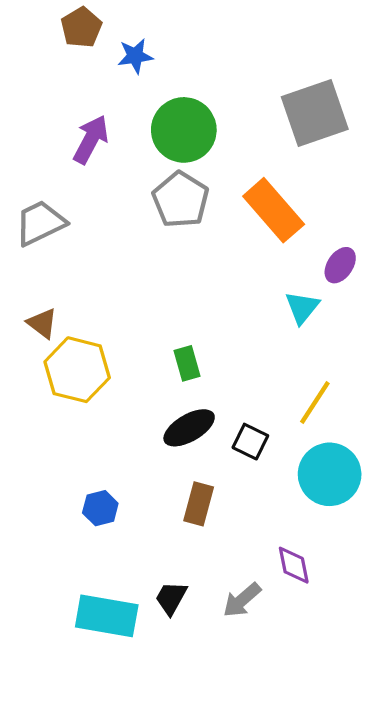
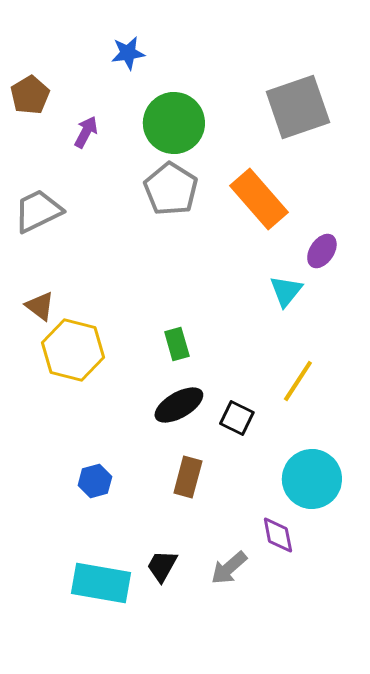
brown pentagon: (81, 27) -> (30, 95), moved
purple arrow: (91, 139) -> (86, 132), size x0.7
cyan circle: (330, 474) -> (312, 479), moved

